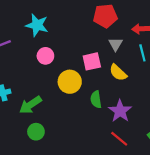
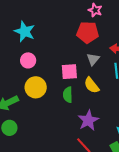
yellow circle: (70, 82) -> (36, 87), moved
green semicircle: (96, 99) -> (68, 95), moved

